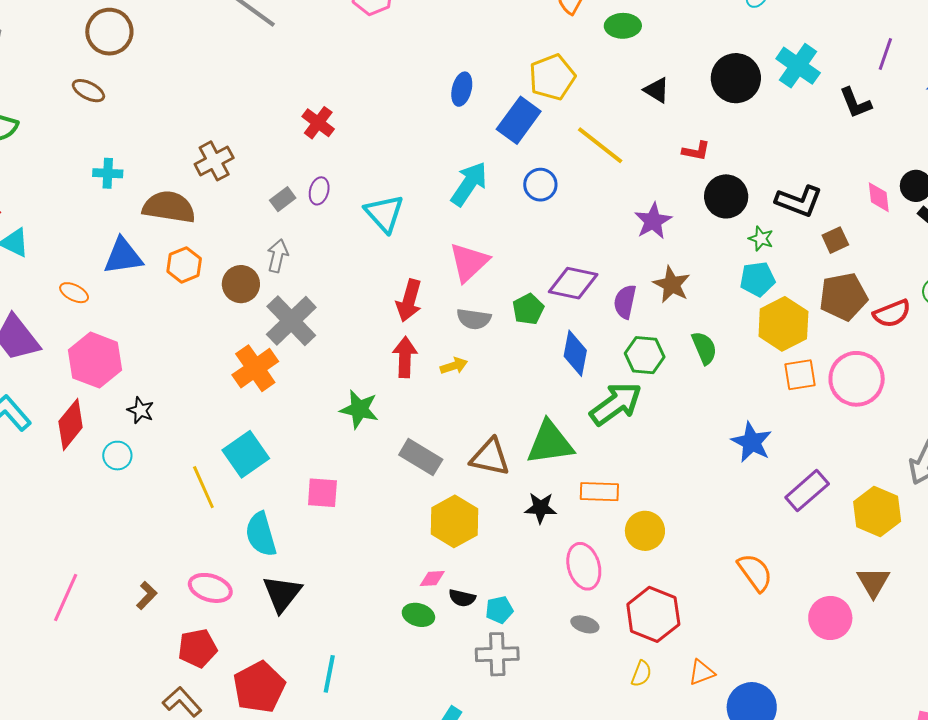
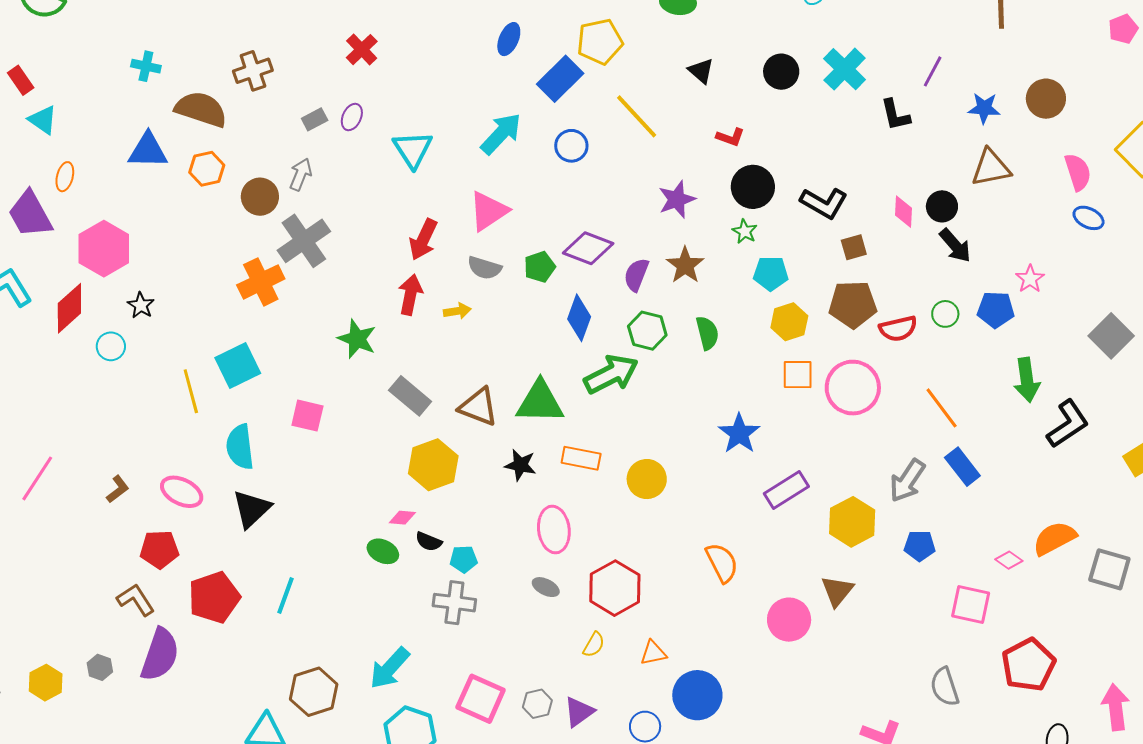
black circle: (736, 78) -> (781, 72), size x0.7
green star: (761, 239) -> (745, 231), moved
orange ellipse: (74, 293) -> (65, 177), moved, turned 68
yellow hexagon: (783, 324) -> (789, 322), size x0.7
yellow circle: (645, 531) -> (647, 479), moved

